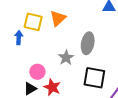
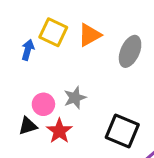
gray ellipse: (88, 43) -> (130, 51), moved
gray star: (66, 58) -> (75, 98), moved

